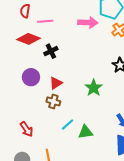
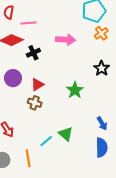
pink arrow: (88, 23) -> (66, 40), moved
cyan line: (68, 125) -> (46, 141), moved
green triangle: (85, 132) -> (66, 134), turned 49

